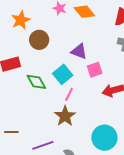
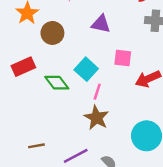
purple triangle: (79, 51) -> (101, 24), moved
pink square: (95, 70) -> (123, 58), turned 35

